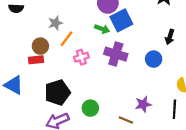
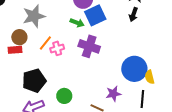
gray star: (55, 23) -> (34, 16), size x1.6
black arrow: (170, 37) -> (133, 14), moved
orange line: (67, 39) -> (45, 43), moved
blue circle: (154, 59) -> (134, 69), moved, size x1.6

